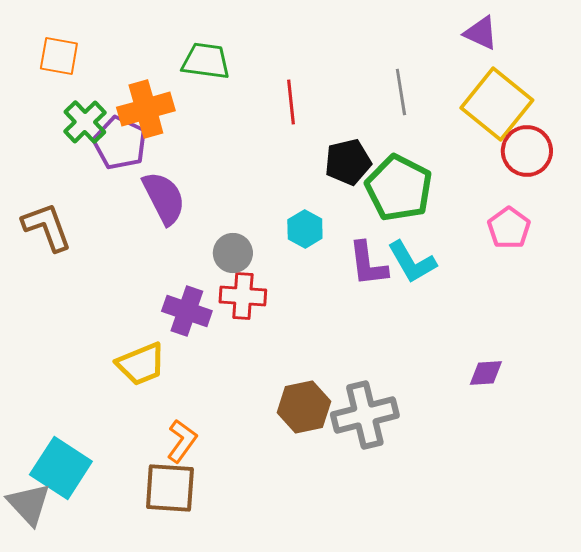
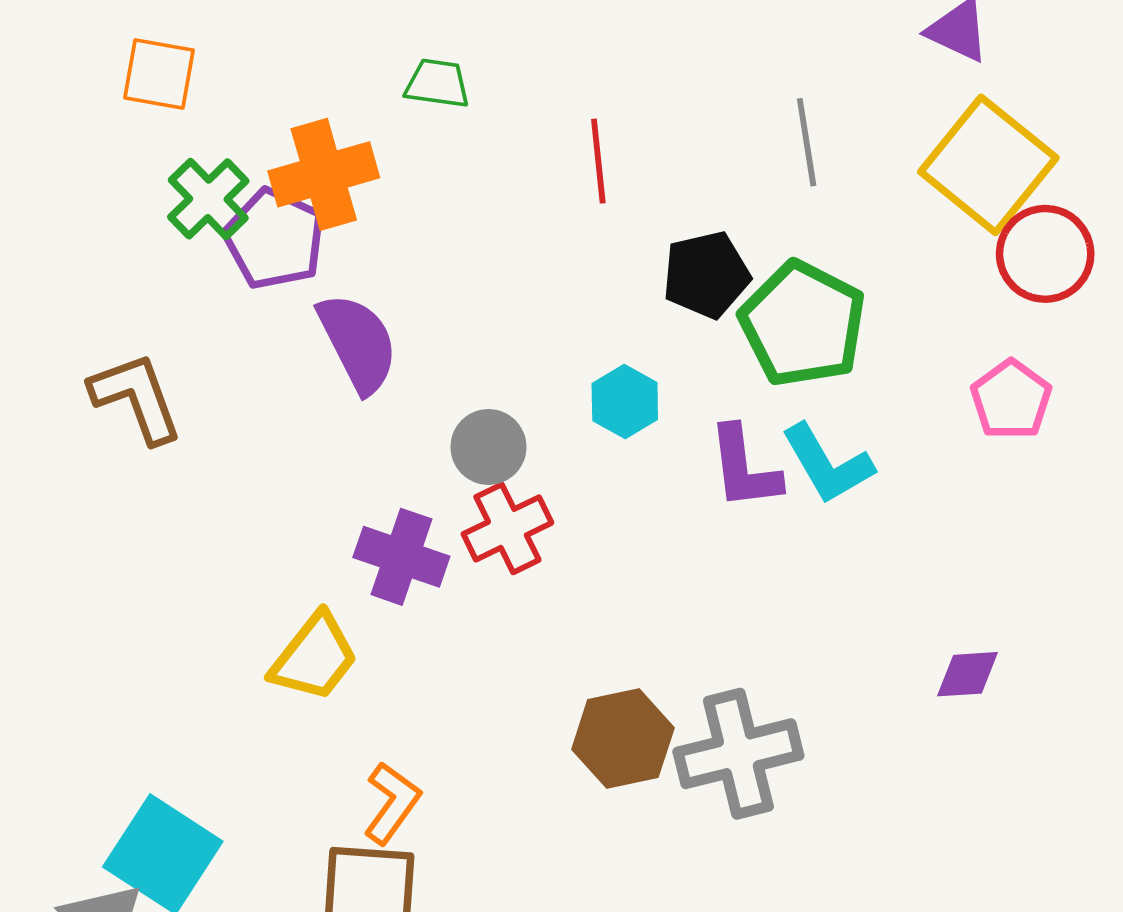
green trapezoid: (206, 61) -> (437, 83), size x0.7
red cross: (243, 296) -> (507, 528), turned -30
yellow trapezoid: (141, 364) -> (314, 657), turned -30

